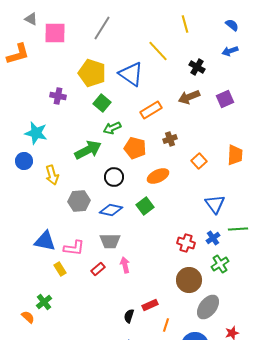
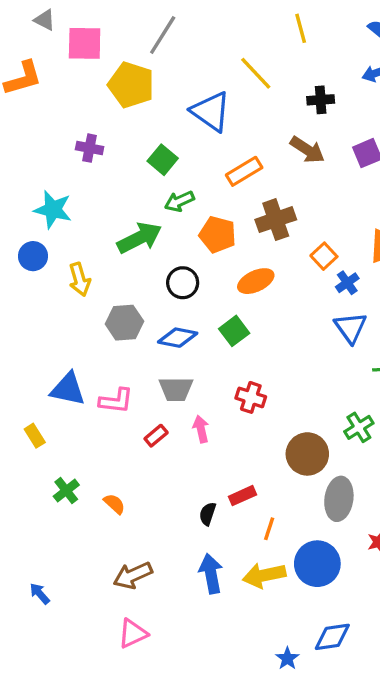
black cross: (197, 67) -> (321, 100), turned -35
yellow pentagon: (92, 73) -> (131, 85), moved
brown arrow: (189, 97) -> (307, 150), turned -125
brown cross: (170, 139) -> (276, 220), size x1.6
blue cross: (213, 238) -> (347, 283), moved
red cross: (186, 243) -> (251, 397), moved
yellow rectangle: (60, 269) -> (35, 436), moved
gray ellipse: (208, 307) -> (339, 499), turned -30
orange semicircle: (28, 317) -> (114, 504), moved

